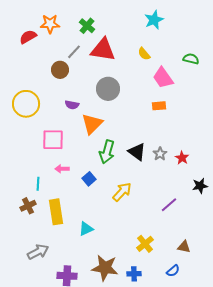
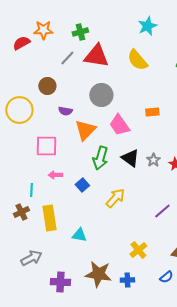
green cross: (87, 26) -> (80, 32), turned 35
yellow semicircle: (144, 54) -> (137, 60), size x1.6
brown circle: (60, 70) -> (47, 86), moved
pink trapezoid: (163, 78) -> (119, 125), moved
cyan triangle: (86, 229) -> (79, 235), turned 35

